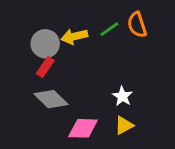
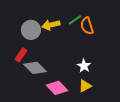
orange semicircle: (137, 25) -> (87, 26), moved
red rectangle: (45, 67) -> (21, 55), moved
pink diamond: (83, 128) -> (57, 88), turned 45

